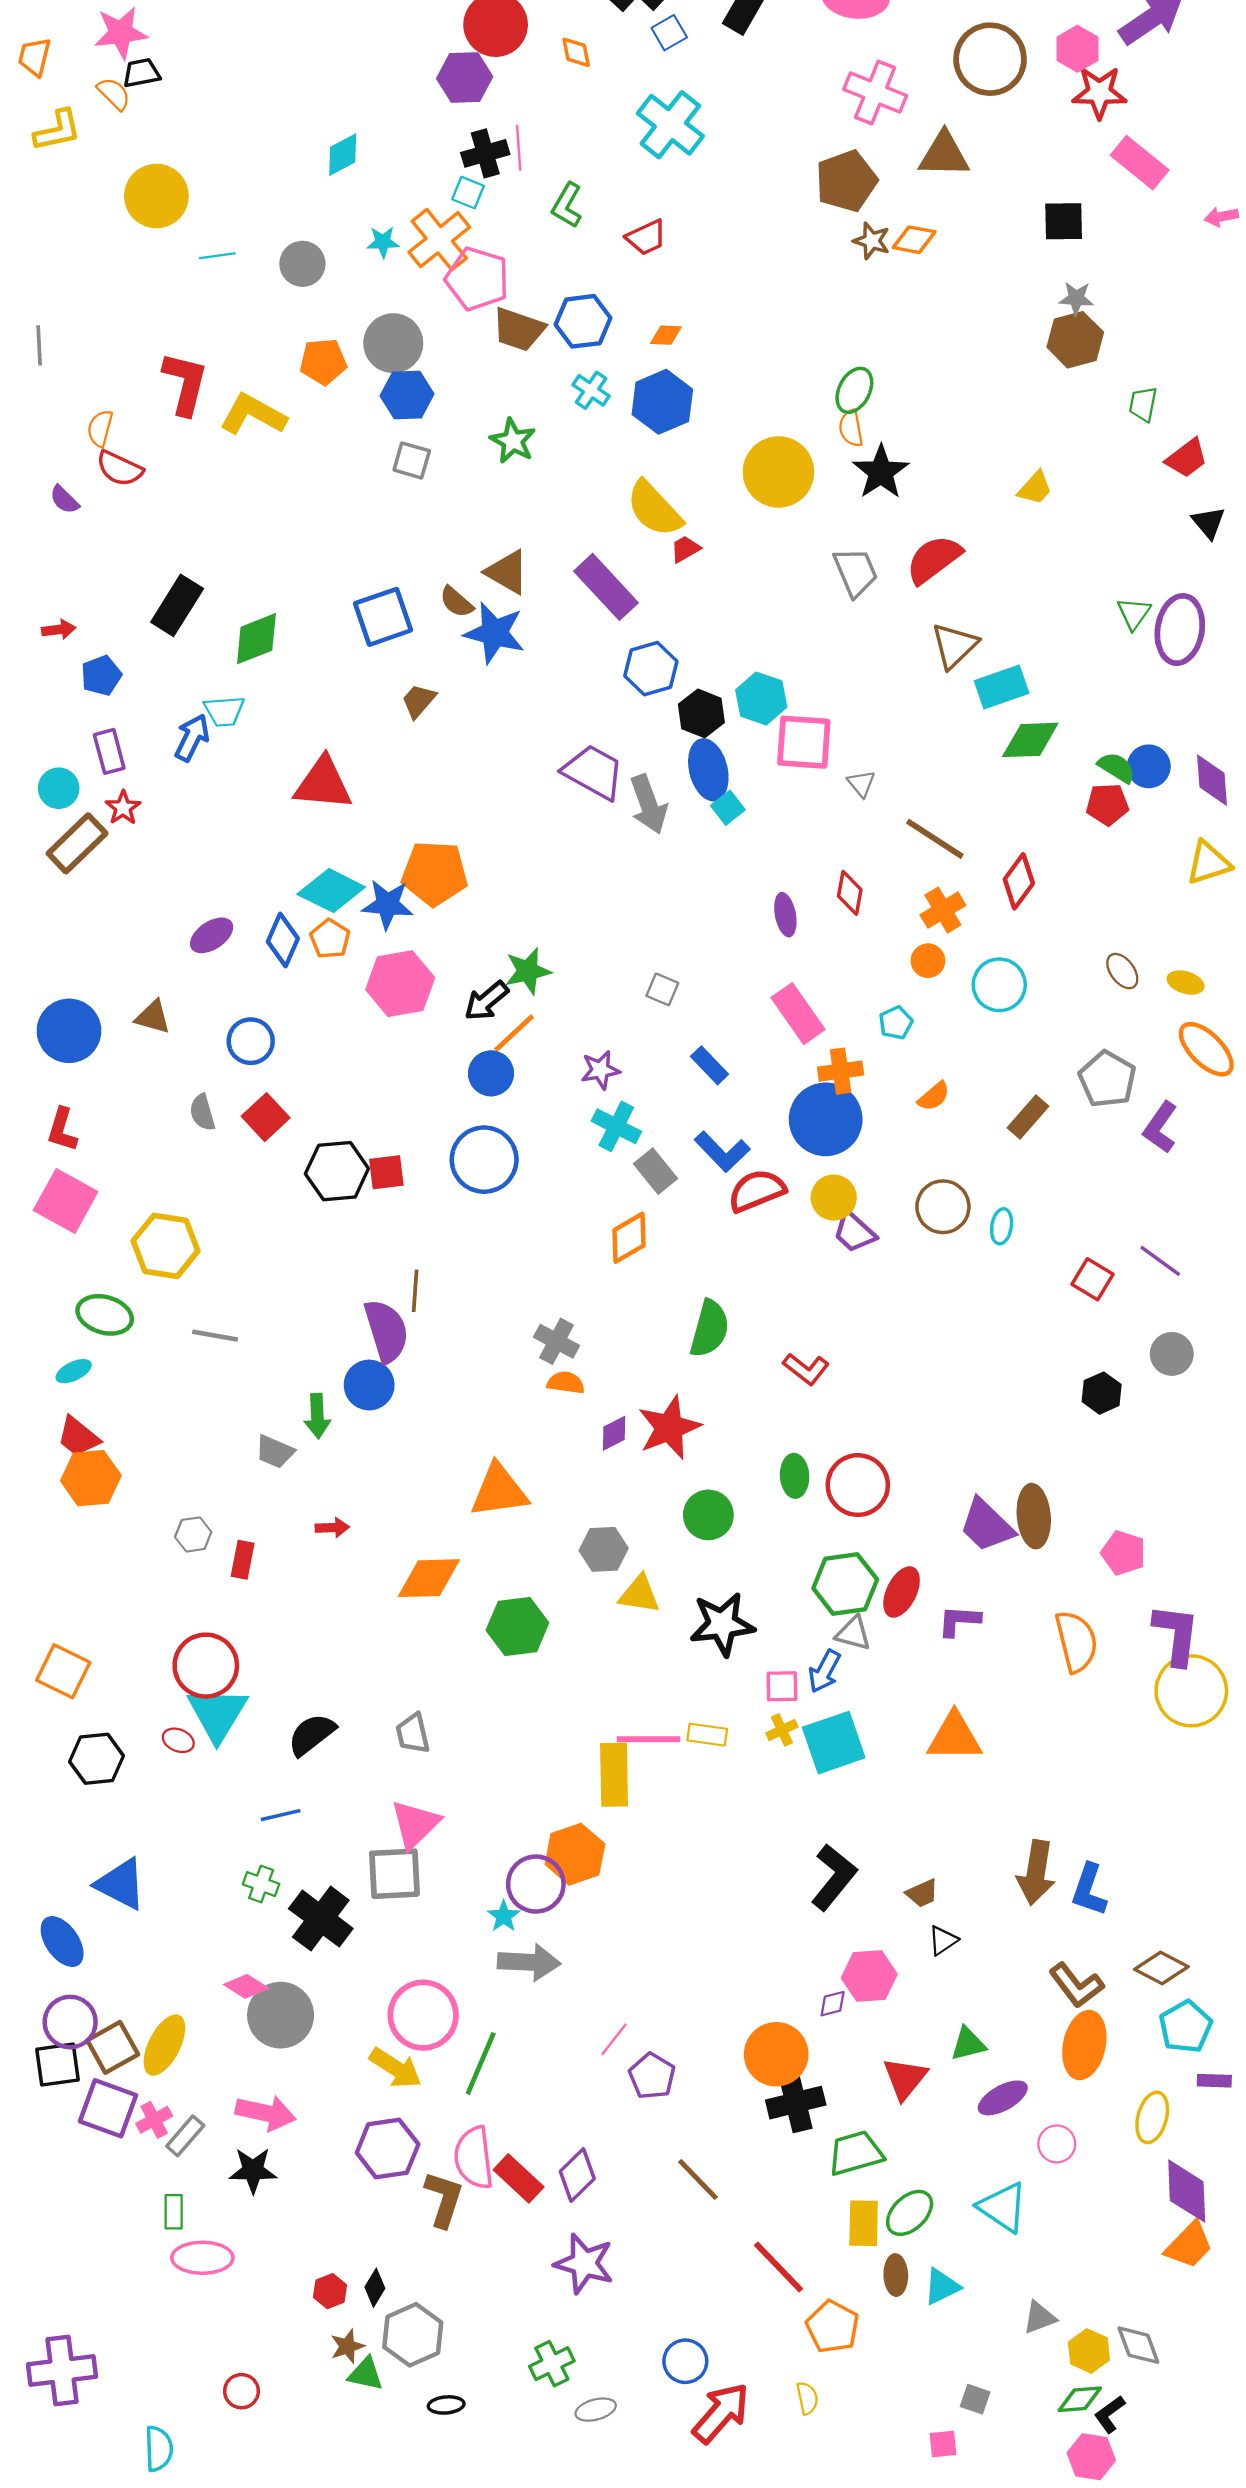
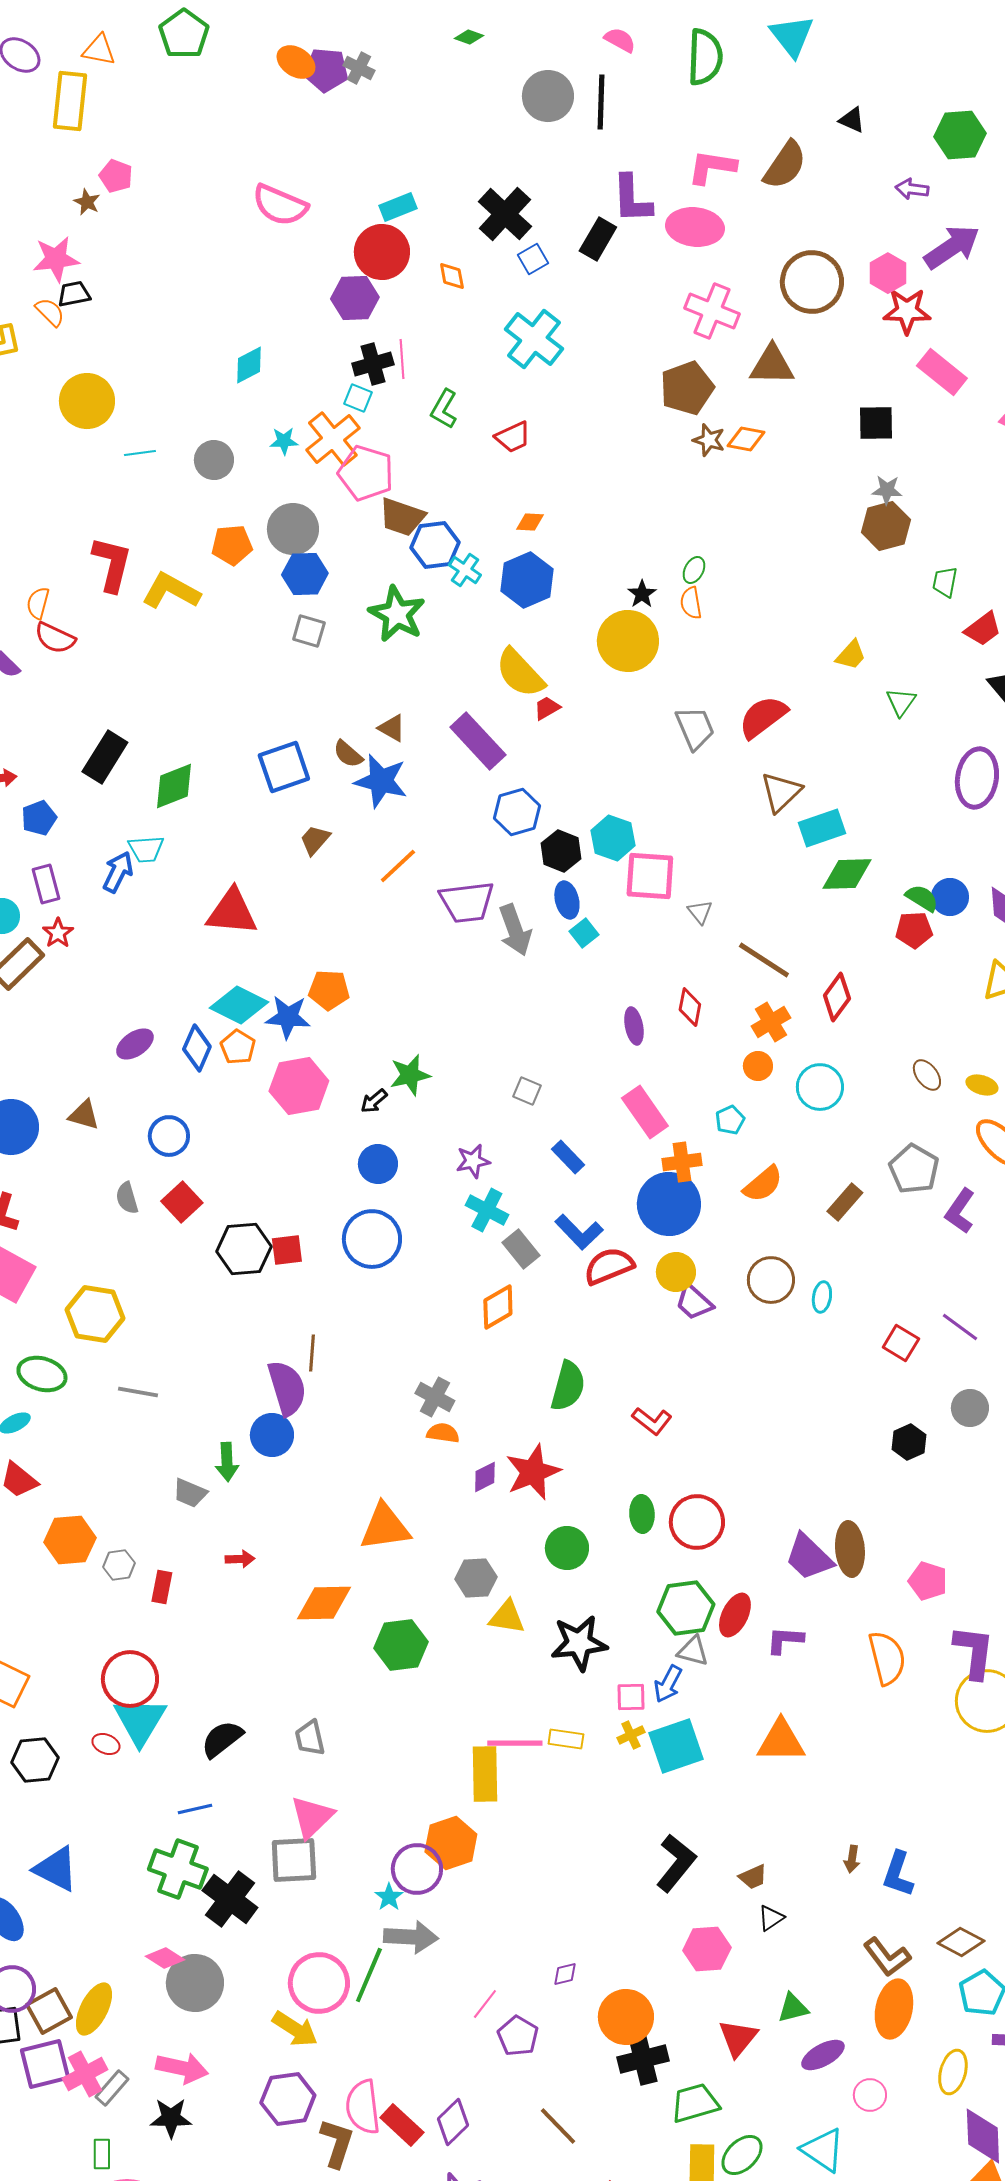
blue hexagon: (583, 321) -> (435, 545), moved
green ellipse: (854, 390) -> (694, 570), size x0.7
green star: (513, 441) -> (397, 614), size x1.4
black star: (881, 472) -> (642, 594), moved, size x0.6
brown triangle: (507, 572) -> (392, 728), size x0.7
green triangle: (1134, 613) -> (901, 702), moved
blue ellipse: (708, 770) -> (567, 900), size x0.7
purple trapezoid: (593, 772) -> (467, 902), turned 144
orange pentagon: (435, 873) -> (329, 990), size x0.7
black arrow: (486, 1001) -> (374, 1101), size x0.7
orange line: (514, 1033) -> (398, 866), moved
orange semicircle: (934, 1096) -> (763, 1184), size x1.4
orange hexagon: (91, 1478) -> (70, 1540), moved
brown arrow: (1036, 1873) -> (852, 1859), size x0.5
green cross: (261, 1884) -> (178, 1869), size x1.8
purple diamond: (833, 2004) -> (565, 1974), moved
green line: (481, 2063) -> (369, 1975), moved
purple square: (108, 2108) -> (45, 2064), turned -34
pink cross: (154, 2120) -> (85, 2074), size x1.4

